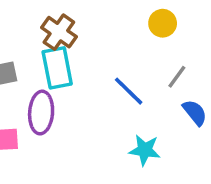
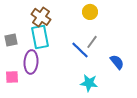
yellow circle: (163, 23) -> (90, 12), moved
gray line: (177, 77) -> (92, 42), moved

